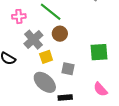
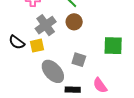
yellow square: (46, 57) -> (37, 46), moved
pink semicircle: (100, 89) -> (100, 85), moved

